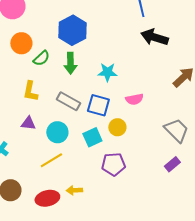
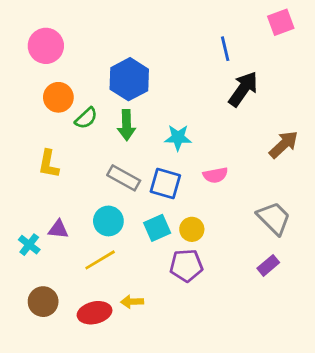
black arrow: (154, 37) -> (243, 89), turned 108
yellow L-shape: (30, 91) -> (49, 164), moved
purple triangle: (28, 123) -> (58, 229), moved
yellow circle: (117, 127) -> (192, 229), moved

